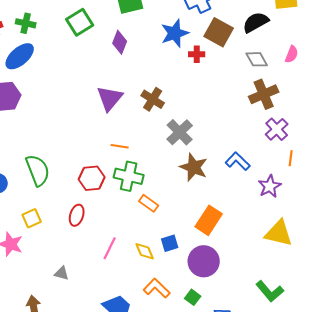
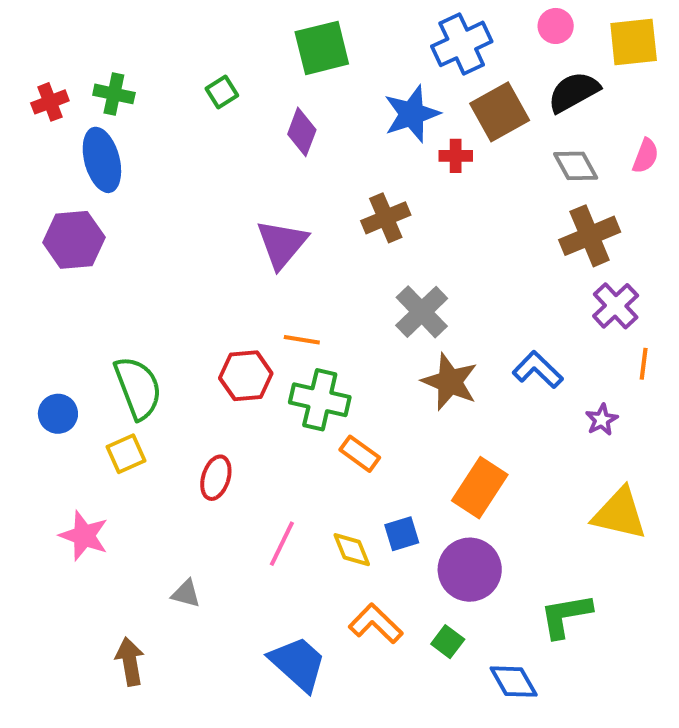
green square: (80, 22) -> (222, 92), size x0.6
brown square: (219, 32) -> (500, 112), turned 32
blue ellipse: (20, 56) -> (102, 160), turned -64
brown cross: (153, 99) -> (386, 218), moved, turned 35
red hexagon: (92, 178) -> (246, 376), moved
purple star: (270, 186) -> (602, 420), size x0.7
yellow square: (32, 218) -> (126, 454), moved
green L-shape: (270, 291) -> (566, 616), moved, turned 120

